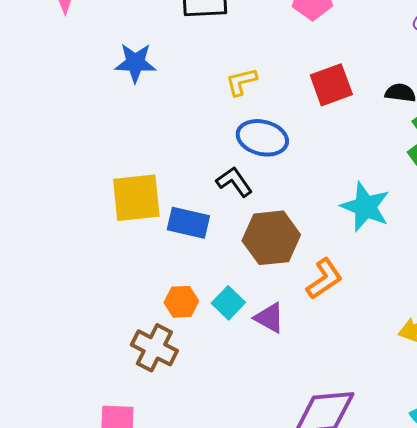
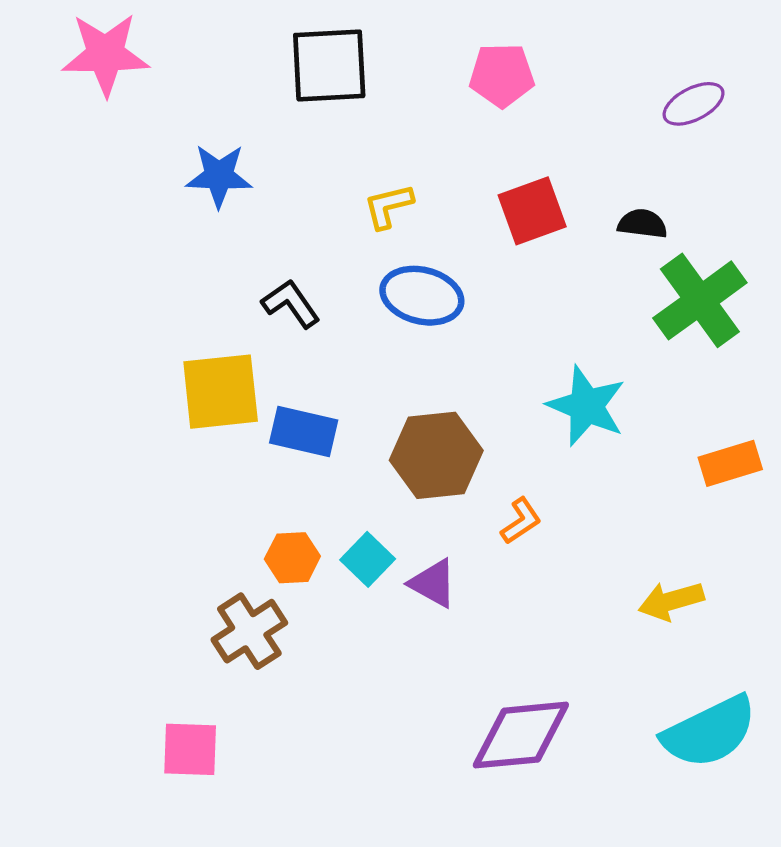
black L-shape: (234, 182) -> (291, 304), moved
orange L-shape: (324, 279) -> (521, 521), size x0.7
brown cross: (154, 348) -> (249, 631), turned 30

